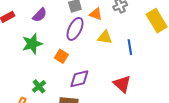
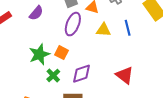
green star: (32, 44) -> (39, 54), moved
blue line: (130, 47) -> (128, 28), moved
green cross: (39, 86) -> (53, 75), moved

